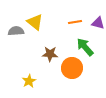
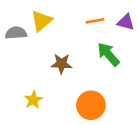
yellow triangle: (35, 22) -> (41, 21), turned 42
orange circle: (72, 68) -> (91, 105), moved

